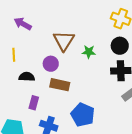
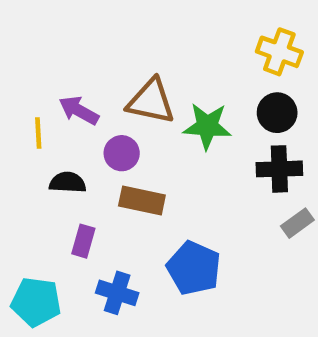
purple arrow: (23, 24) -> (79, 110), moved
brown triangle: (64, 41) -> (151, 101), turned -50
green star: (89, 52) -> (207, 126), size x1.5

